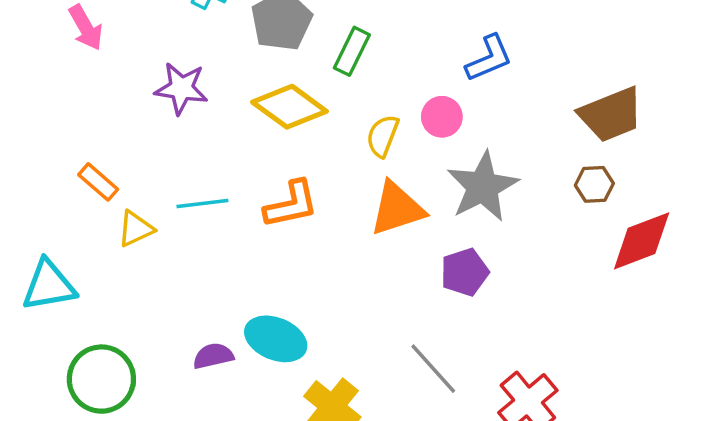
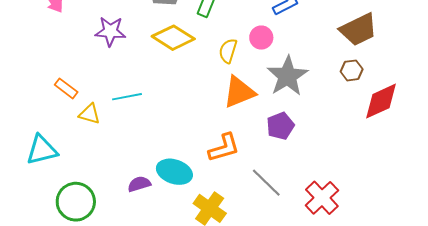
orange L-shape: (291, 204) -> (224, 148), moved
yellow triangle: (136, 229) -> (90, 114), turned 45

